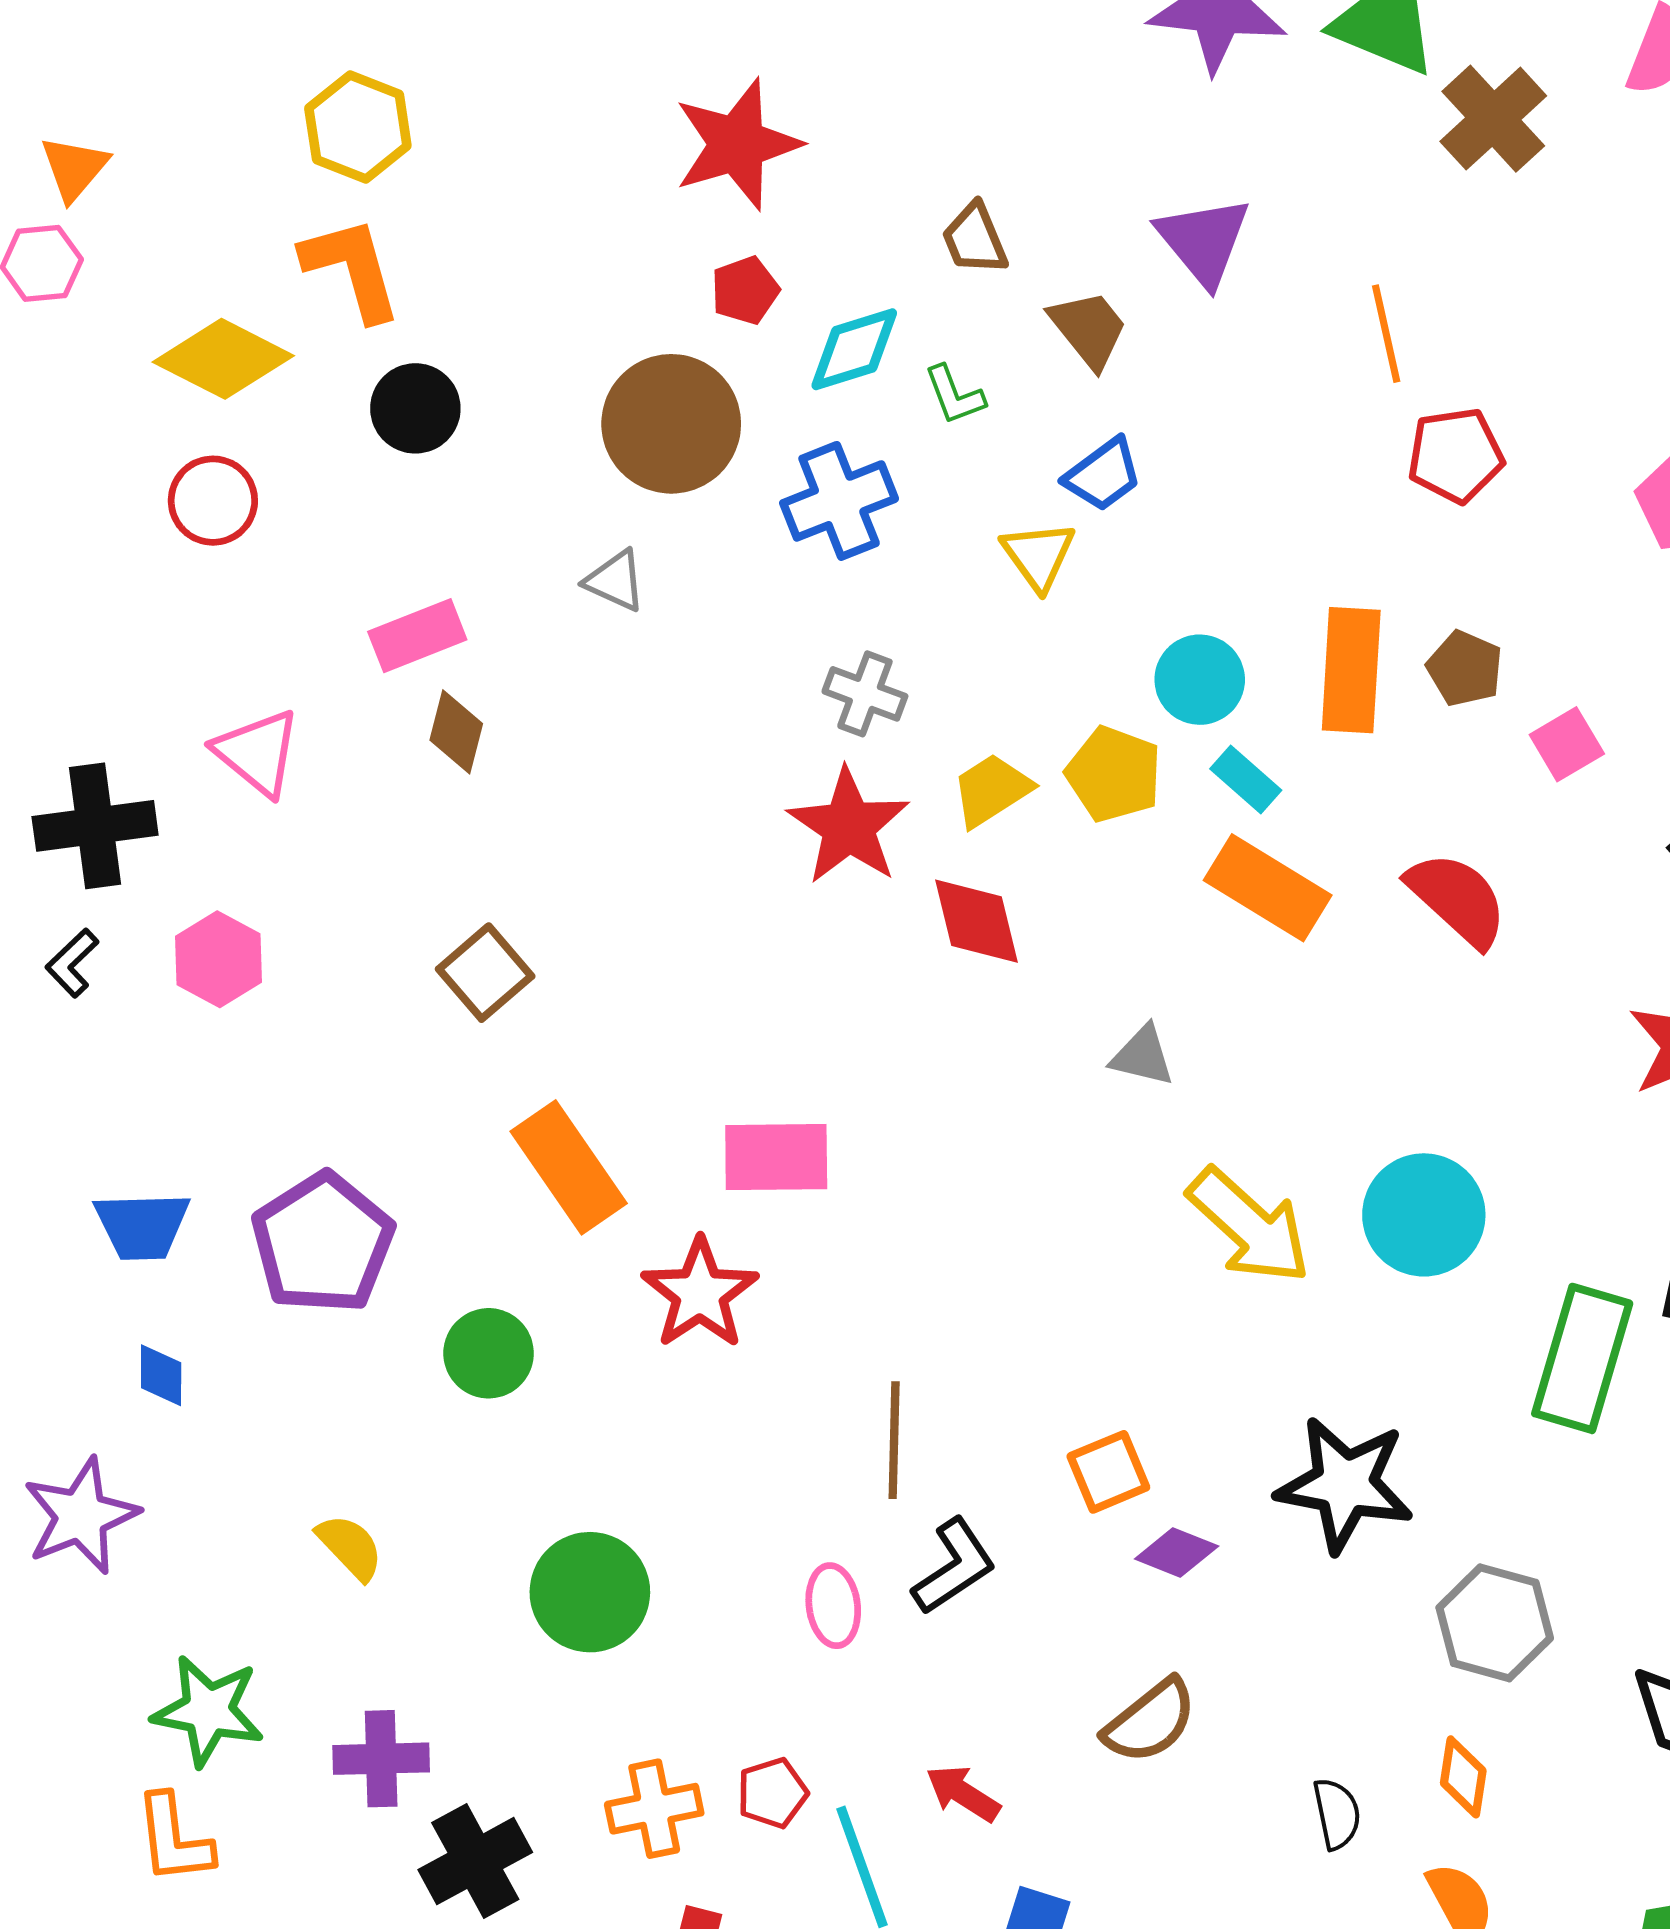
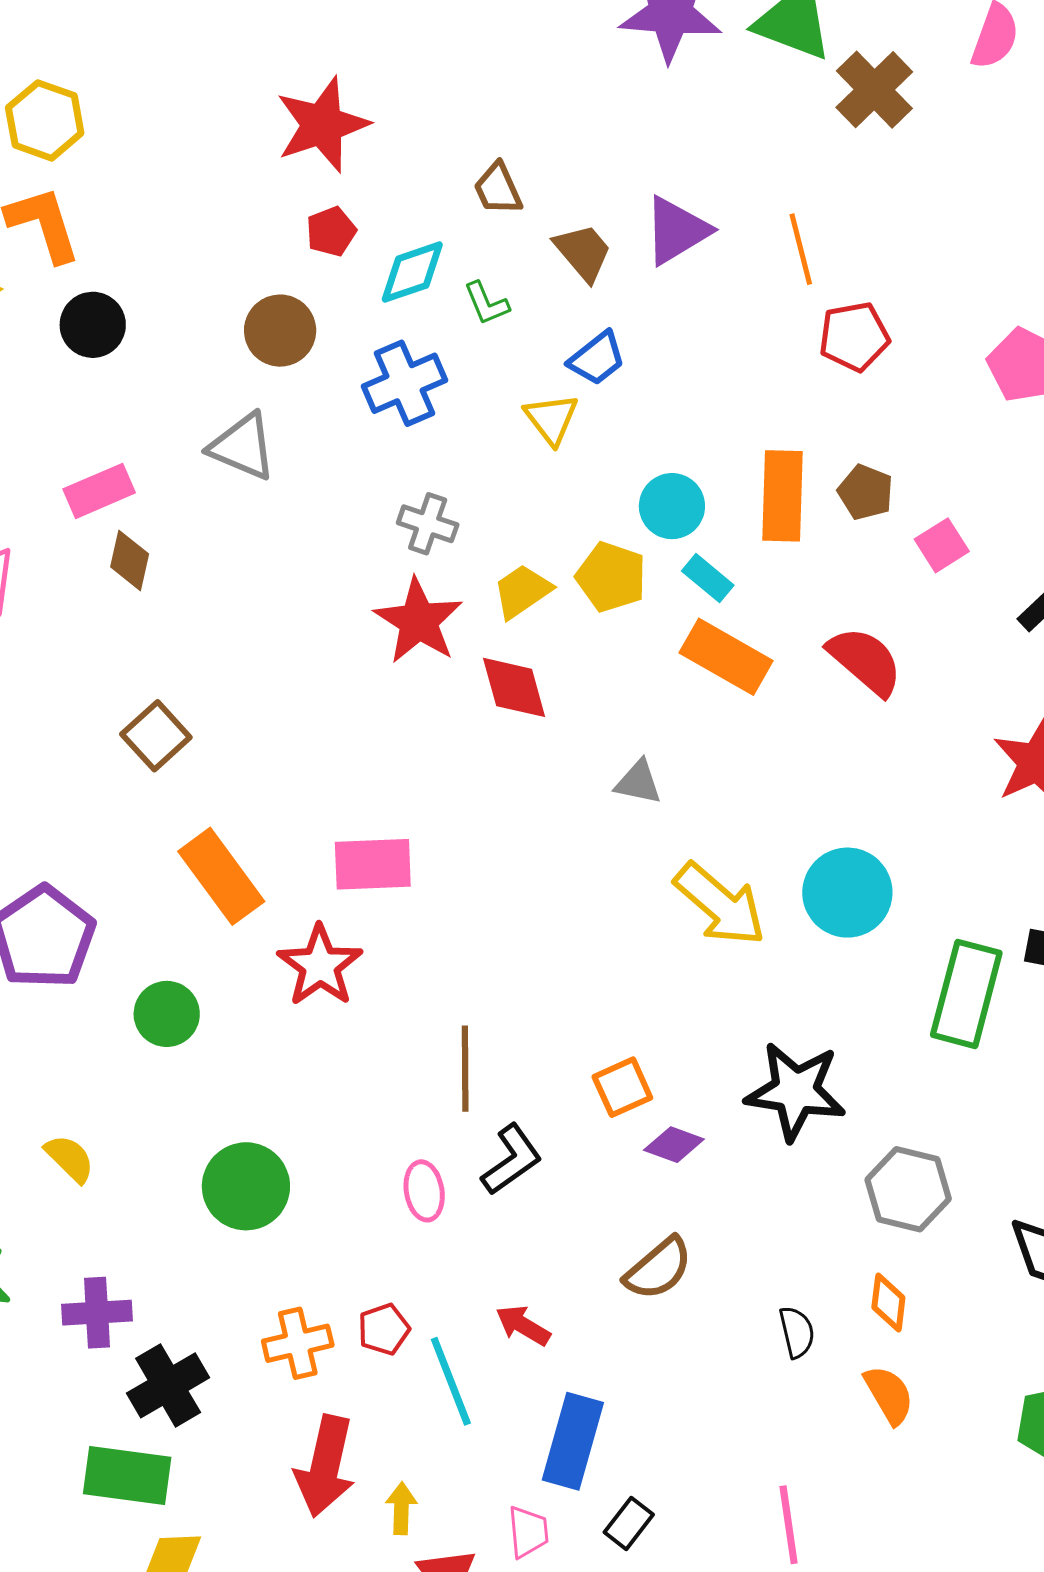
purple triangle: (1204, 241) -> (677, 230), moved, turned 40
brown circle: (671, 424) -> (280, 331), size x0.7
gray triangle: (615, 581) -> (243, 446), size x1.5

